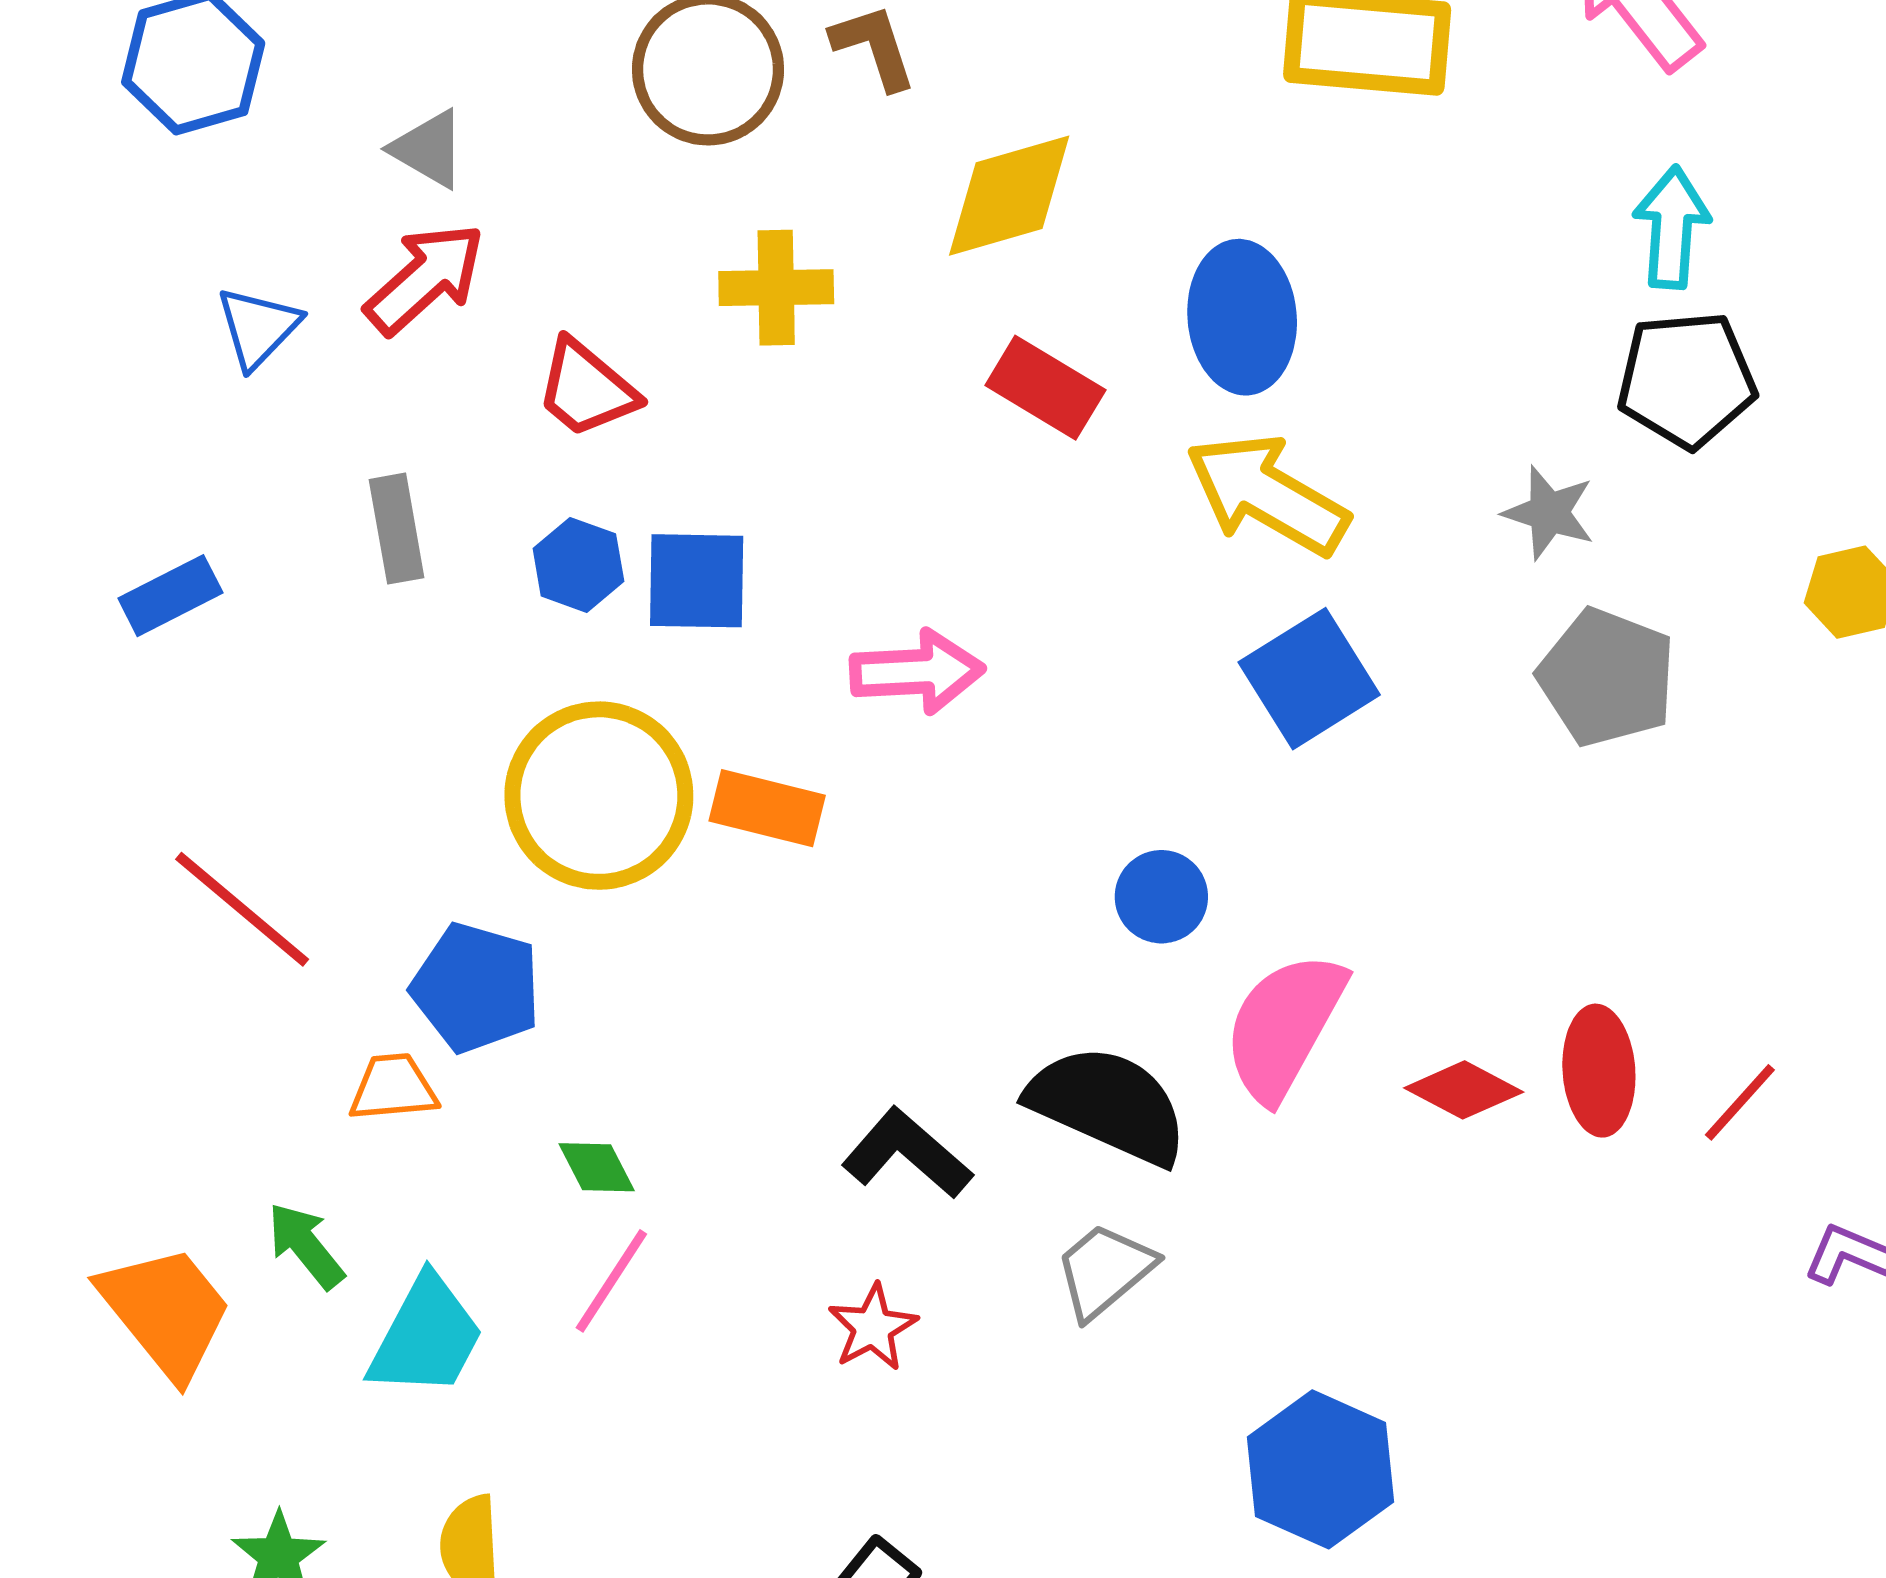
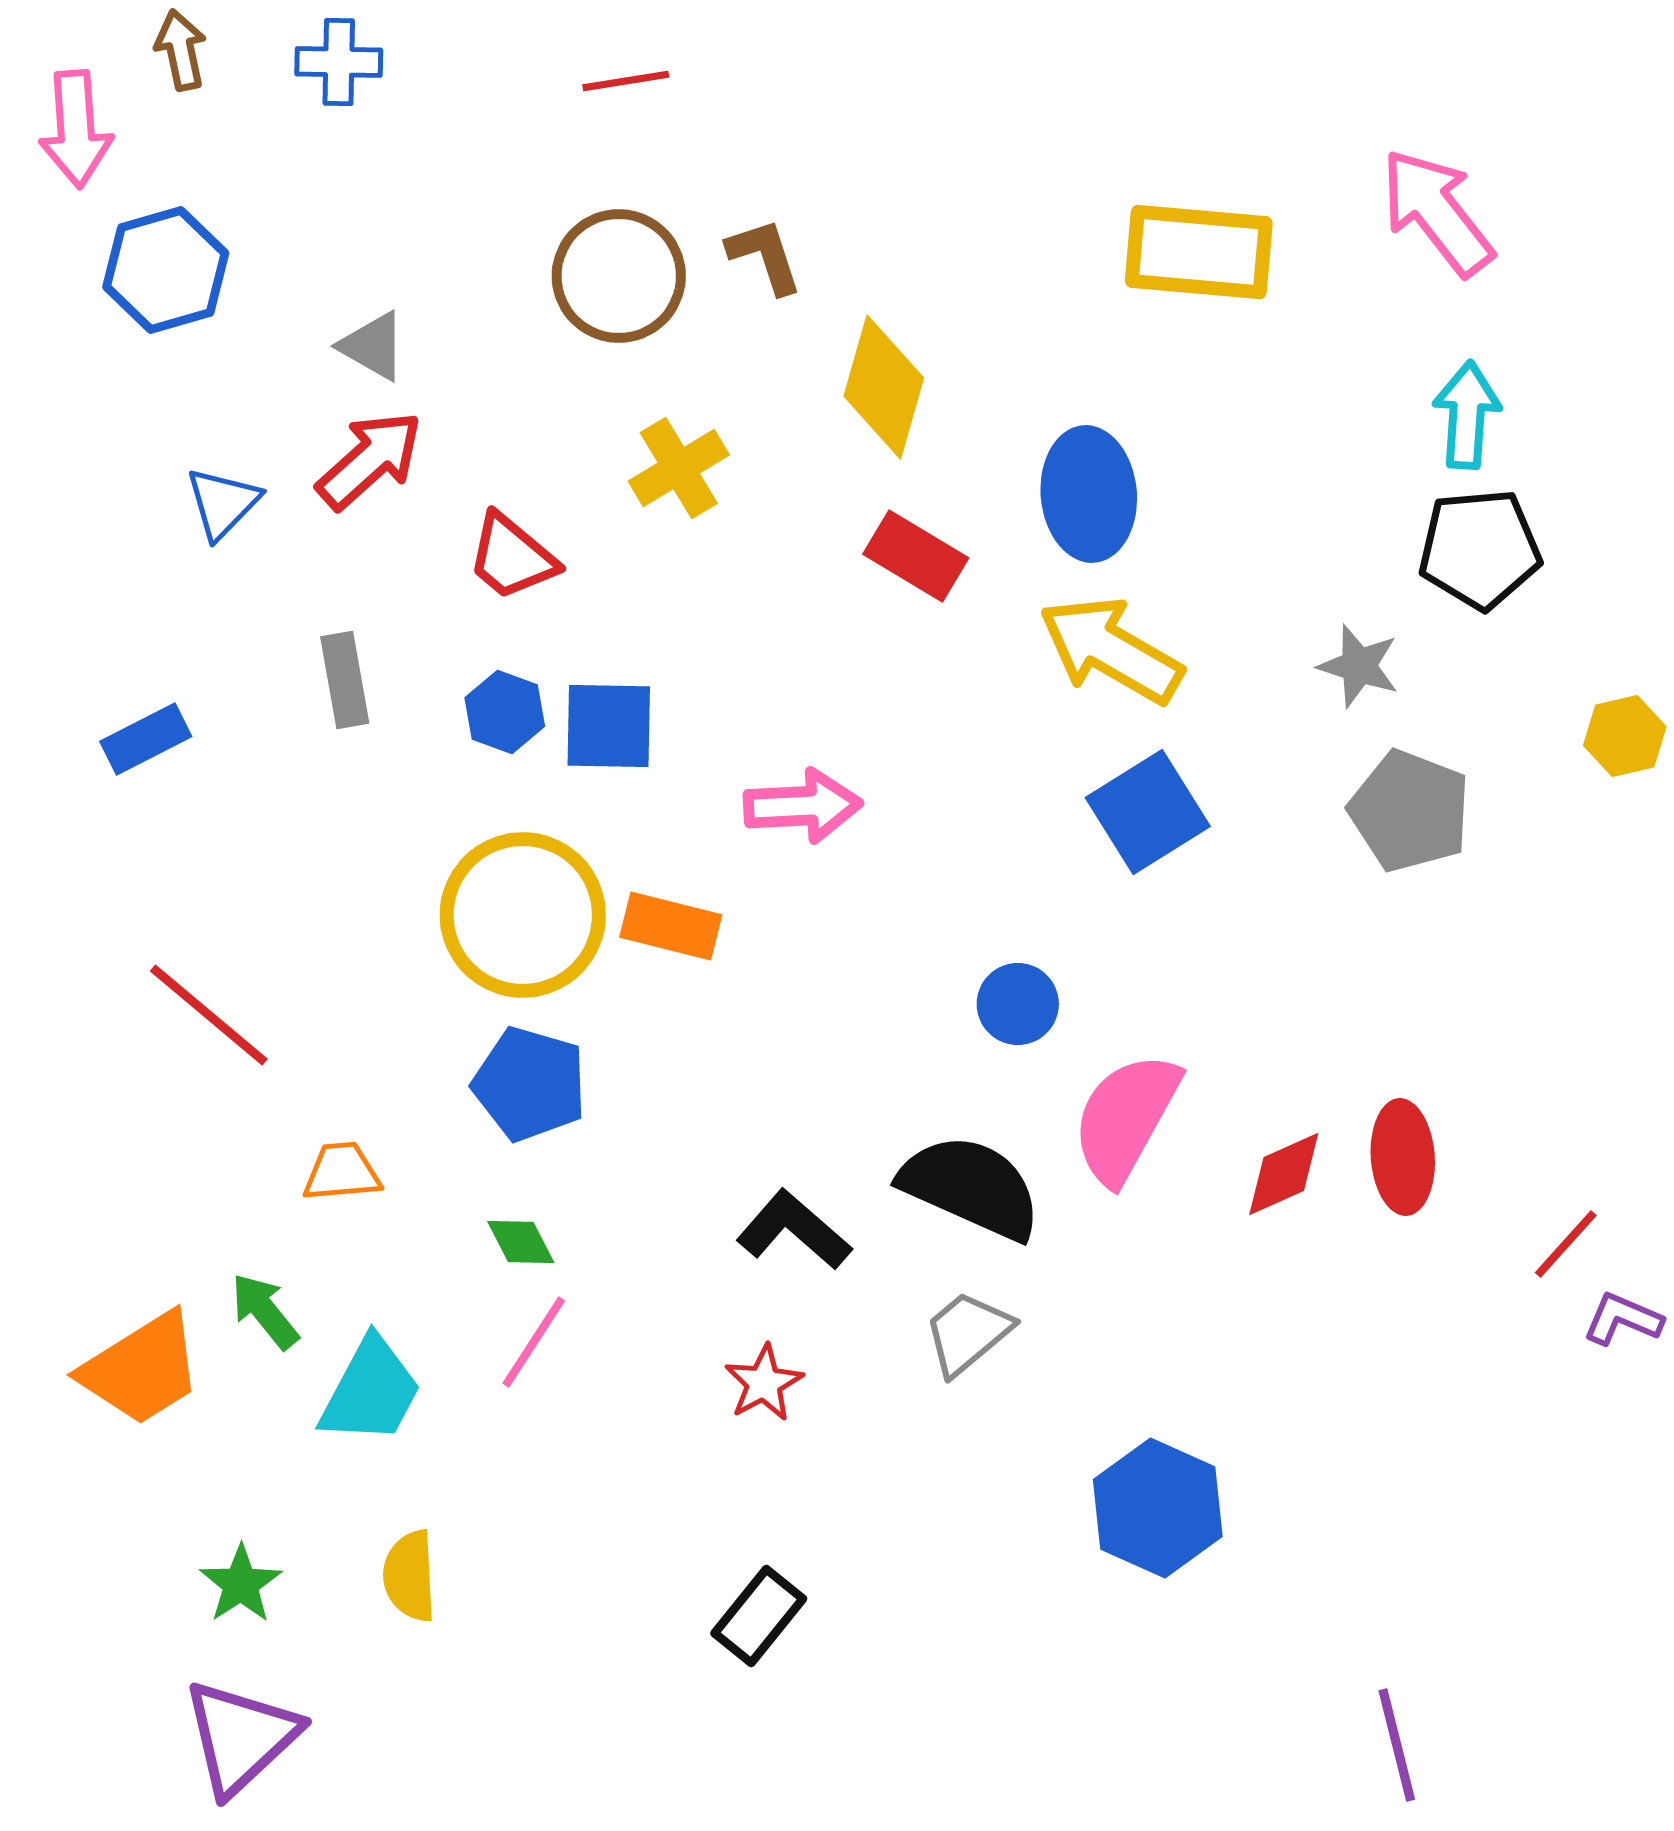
yellow diamond: (1009, 196) -> (884, 387), turned -58
yellow cross: (776, 288) -> (679, 468), turned -30
blue pentagon: (476, 988) -> (530, 1084), moved
red diamond: (1464, 1090) -> (1284, 1174), turned -52
red line: (1740, 1102) -> (1566, 1244), moved
orange trapezoid: (166, 1312) -> (142, 1369), turned 97

